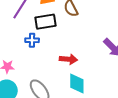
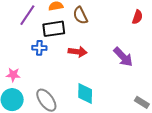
red arrow: (68, 59) -> (78, 52), moved

